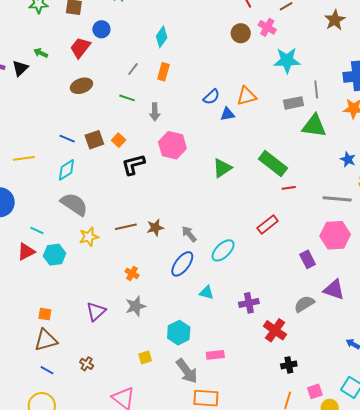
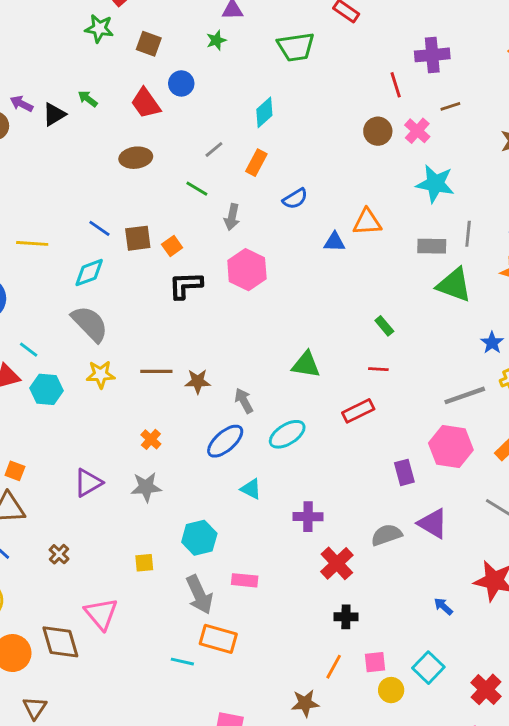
red trapezoid: (80, 48) -> (146, 103), turned -85
blue semicircle: (211, 97) -> (295, 199), moved
green rectangle: (273, 164) -> (384, 326), size x0.5
green triangle: (222, 168) -> (306, 365), moved, turned 30
red line: (289, 188) -> (378, 369), moved
gray line: (337, 199) -> (465, 395), turned -36

